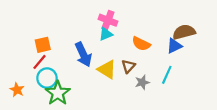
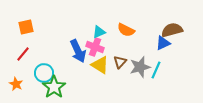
pink cross: (108, 20) -> (95, 47), moved
orange semicircle: (141, 44) -> (126, 30), moved
orange square: (43, 45) -> (26, 27), moved
red line: (39, 62) -> (23, 54), moved
gray star: (142, 82) -> (140, 67), moved, size x1.5

